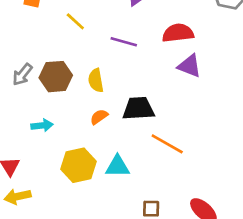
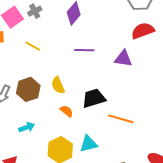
red semicircle: (178, 33) -> (143, 31), moved
purple line: (124, 42) -> (84, 50), moved
orange semicircle: (99, 117) -> (67, 111), turned 88

